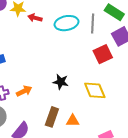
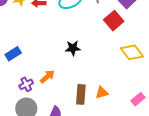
black star: (61, 82) -> (73, 48), moved
yellow diamond: (95, 90) -> (132, 52), moved

